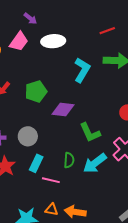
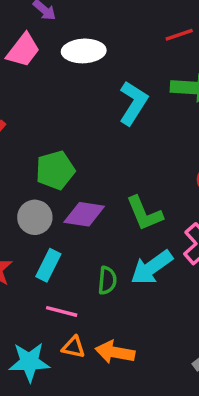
green pentagon: (36, 92) -> (55, 170), moved
purple diamond: (63, 109) -> (84, 214), moved
green semicircle: (69, 160) -> (107, 280), moved
pink line: (51, 180) -> (62, 311), moved

